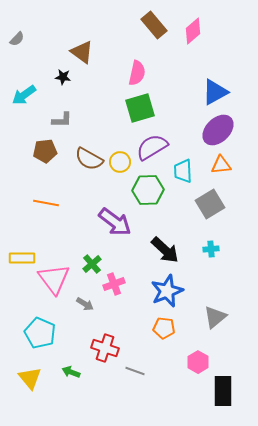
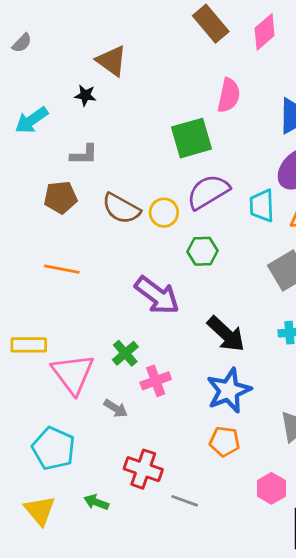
pink semicircle: (137, 73) -> (229, 95), moved
cyan trapezoid: (183, 171) -> (262, 206), moved
green hexagon: (148, 190) -> (203, 251), size x0.7

